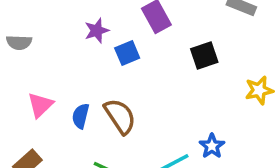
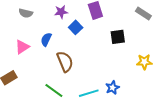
gray semicircle: (19, 42) -> (26, 13), moved
blue square: (127, 53) -> (76, 27), turned -32
blue semicircle: (81, 116) -> (46, 39), moved

